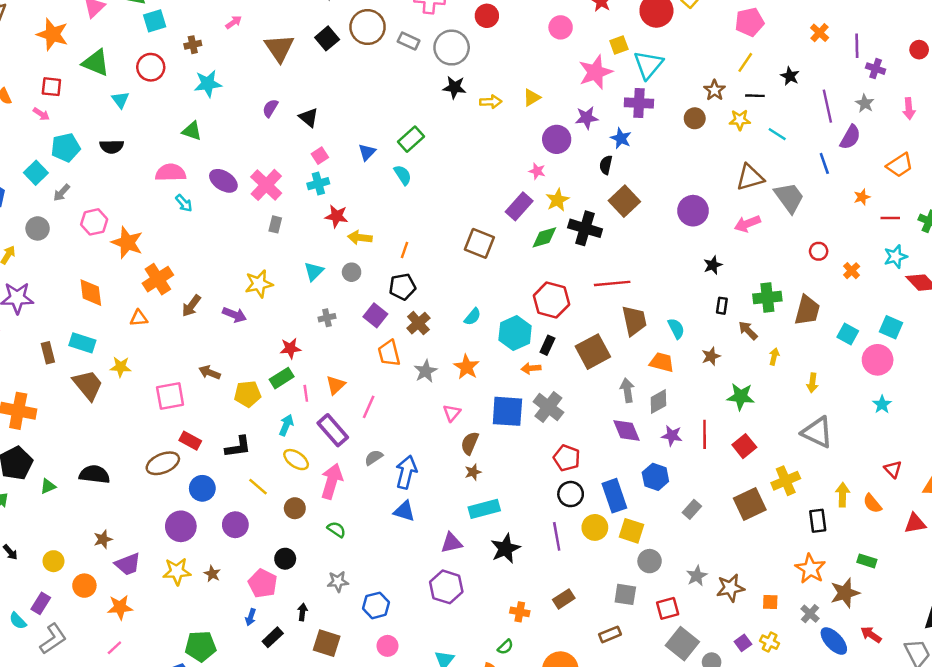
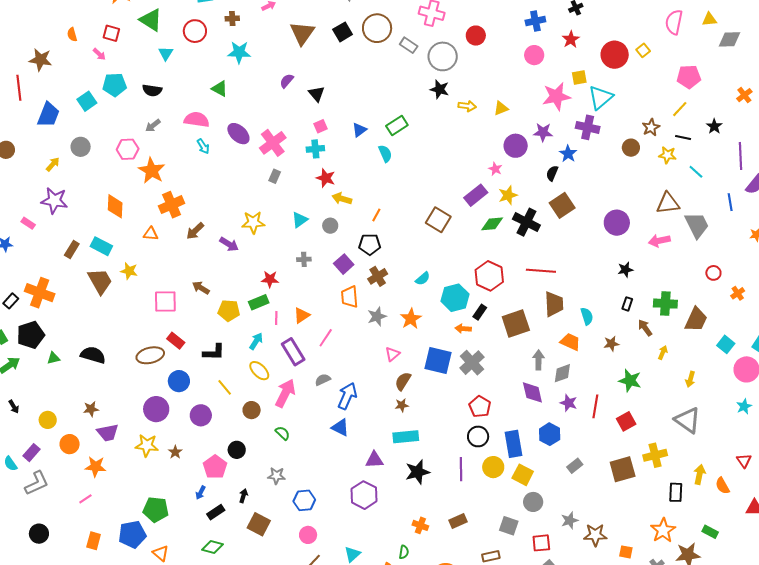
gray arrow: (62, 193) -> (153, 126), moved
brown rectangle: (48, 353) -> (72, 249), turned 36
green semicircle: (505, 647) -> (404, 552), turned -48

